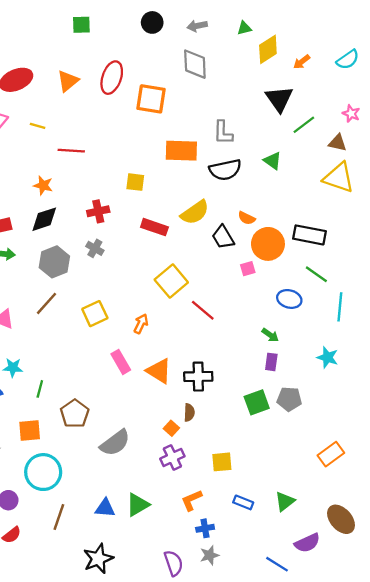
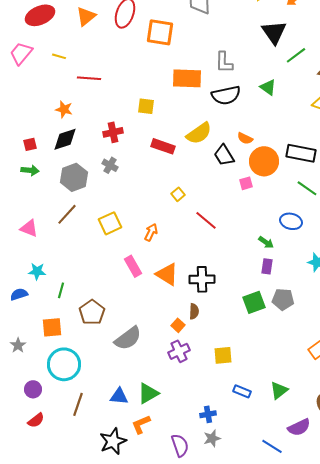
yellow square: (171, 281) -> (178, 194), size x0.5
blue ellipse: (289, 299) -> (291, 221), moved
orange L-shape: (192, 500) -> (141, 424), moved

